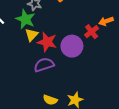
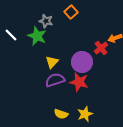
yellow triangle: (32, 35) -> (52, 62), moved
red star: (47, 42) -> (79, 82), moved

